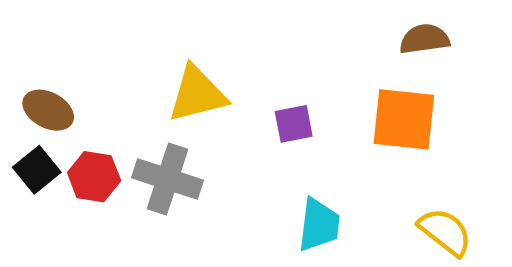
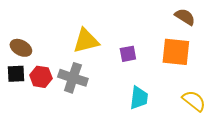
brown semicircle: (424, 39) -> (185, 17), turned 40
black square: (37, 170) -> (16, 74), turned 36

